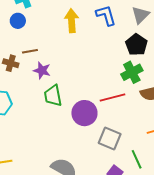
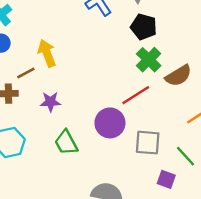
yellow arrow: (72, 21) -> (47, 53), moved
purple star: (42, 70) -> (50, 102), moved
green trapezoid: (53, 96) -> (66, 143), moved

